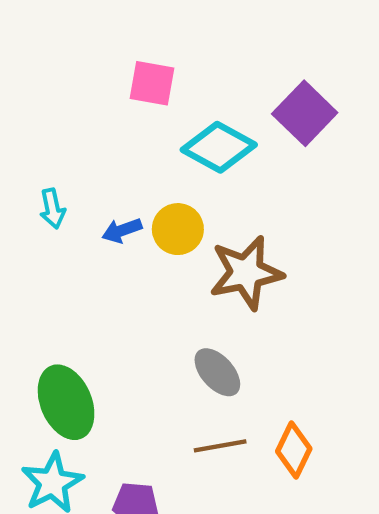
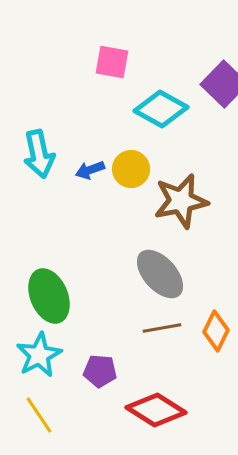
cyan arrow: (52, 209) -> (39, 154), size x1.6
gray ellipse: (217, 372) -> (160, 274), size x1.4

